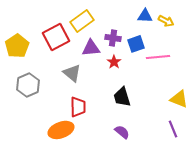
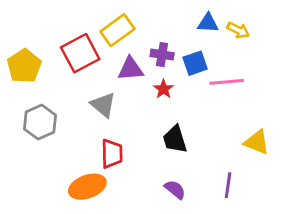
purple line: (173, 129) -> (228, 185), moved, turned 30

